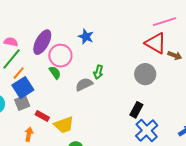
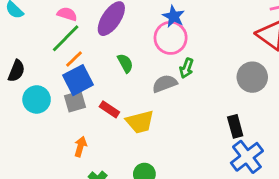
pink circle: (60, 56) -> (171, 38), moved
black rectangle: (136, 110) -> (235, 126), turned -49
red rectangle: (42, 116) -> (109, 109), moved
yellow trapezoid: (64, 125) -> (140, 122), moved

